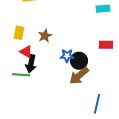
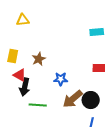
black circle: (79, 61) -> (91, 100), moved
green line: (21, 75) -> (38, 105), moved

